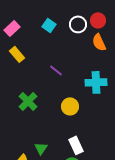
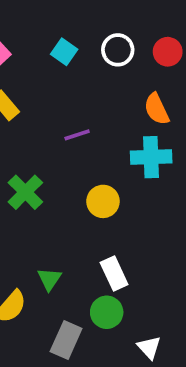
red circle: (98, 20) -> (168, 52), moved
orange semicircle: (99, 42) -> (157, 109), moved
purple line: (56, 70) -> (77, 135), turned -56

